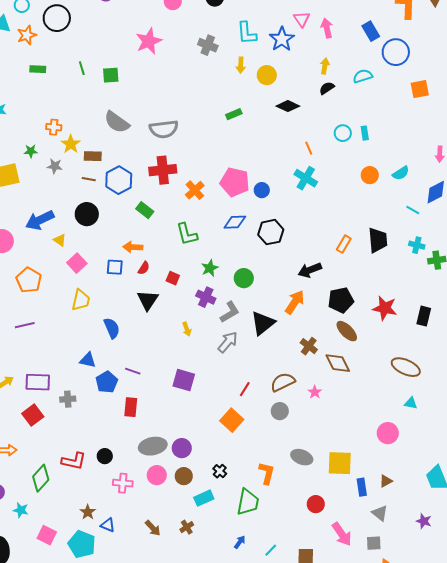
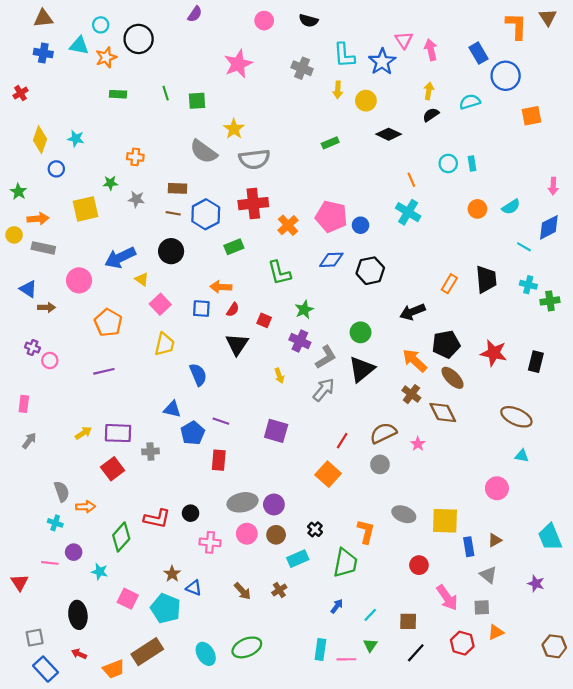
yellow star: (71, 144) -> (234, 129), moved
green rectangle: (145, 210) -> (234, 247), turned -60
green circle: (244, 278) -> (361, 332), moved
orange arrow: (295, 302) -> (415, 361), moved, turned -80

